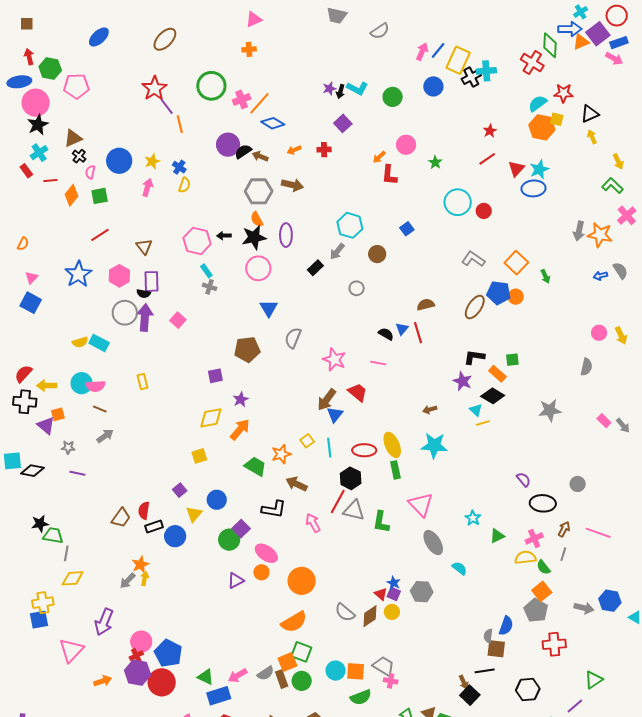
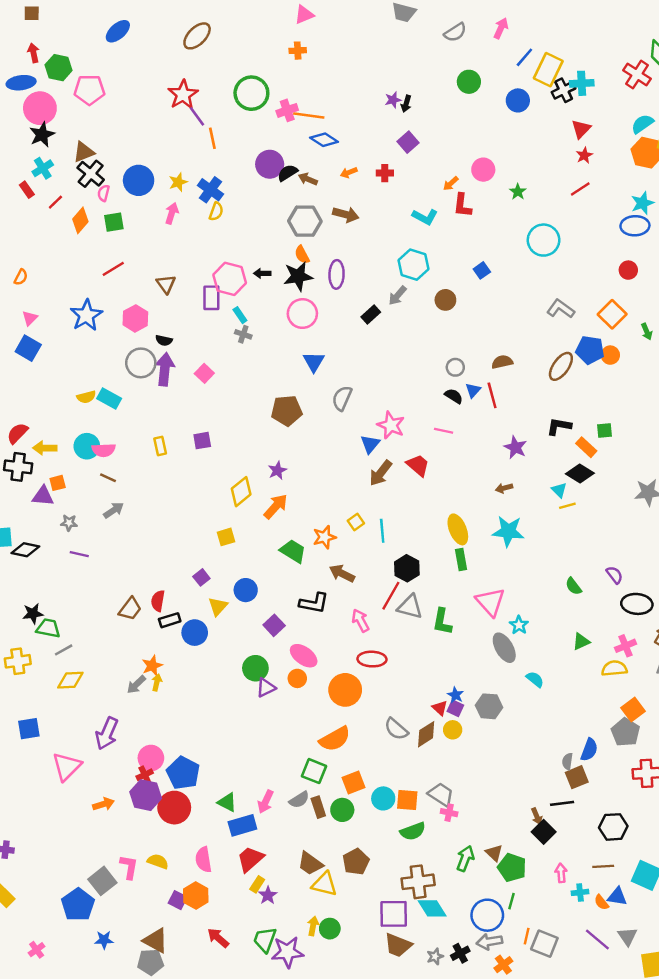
pink arrow: (422, 52) -> (501, 28), moved
cyan L-shape: (357, 88) -> (425, 217), moved
green circle: (393, 97) -> (469, 82), moved
orange line: (260, 103) -> (309, 116), turned 55
black cross: (79, 156) -> (91, 174), size x1.6
blue cross: (179, 167) -> (210, 190), size x1.5
red triangle: (516, 169) -> (581, 129), moved
red line: (50, 180) -> (55, 202), turned -40
red circle: (484, 211) -> (628, 270), moved
purple rectangle: (151, 281) -> (211, 298), moved
gray circle: (357, 288) -> (455, 367), moved
purple square: (215, 376) -> (202, 441), moved
purple star: (463, 381) -> (515, 447), moved
blue triangle: (335, 415) -> (370, 444), moved
yellow diamond: (211, 418) -> (241, 492), turned -30
purple triangle: (46, 426) -> (43, 496), turned -36
red ellipse: (364, 450) -> (372, 659), moved
cyan star: (473, 518) -> (519, 625), moved
green circle: (229, 540) -> (255, 668), moved
gray line: (66, 553) -> (64, 650), turned 49
green semicircle: (543, 567) -> (573, 586), moved
yellow cross: (43, 603) -> (18, 661), moved
brown square: (496, 649) -> (577, 777), turned -30
green square: (301, 652) -> (314, 771), moved
orange square: (287, 662) -> (353, 782), moved
pink arrow: (238, 676) -> (266, 802), turned -36

